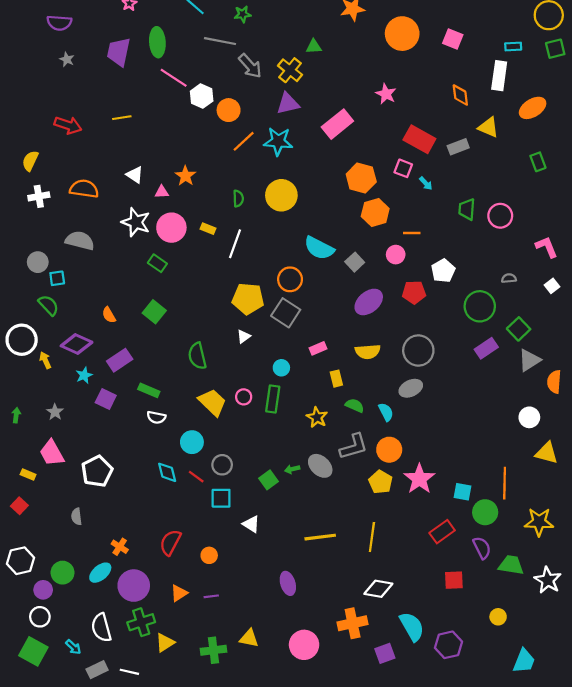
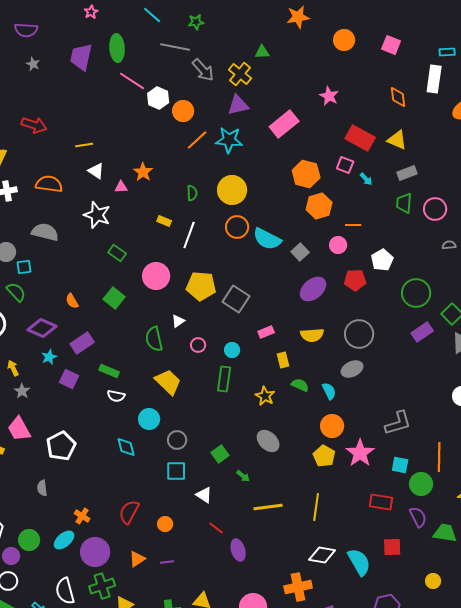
orange circle: (402, 34) -> (344, 40), size x0.7
yellow line: (122, 118) -> (84, 145), moved
yellow triangle: (488, 127) -> (397, 140), moved
gray rectangle: (458, 147) -> (407, 173), moved
pink circle: (171, 228) -> (156, 276), moved
gray semicircle: (509, 278) -> (449, 245), moved
orange circle: (290, 279) -> (237, 227), moved
white triangle: (244, 336) -> (178, 321), moved
yellow arrow: (45, 360) -> (13, 368), moved
pink circle: (244, 397) -> (198, 345), moved
gray L-shape: (354, 446) -> (398, 423), moved
green arrow: (292, 469) -> (243, 476), moved, turned -128
red line: (196, 477) -> (216, 528), moved
red rectangle: (442, 532) -> (381, 502), turned 45
cyan semicircle: (412, 627) -> (359, 562), moved

